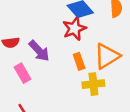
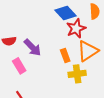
red star: (74, 29) -> (76, 28), moved

